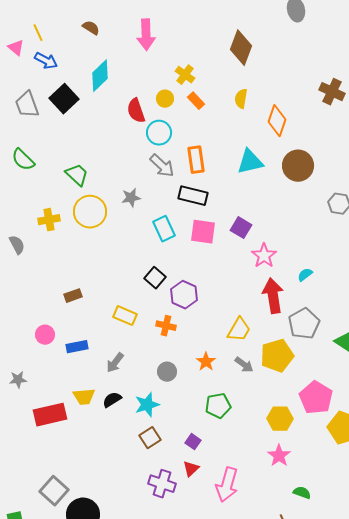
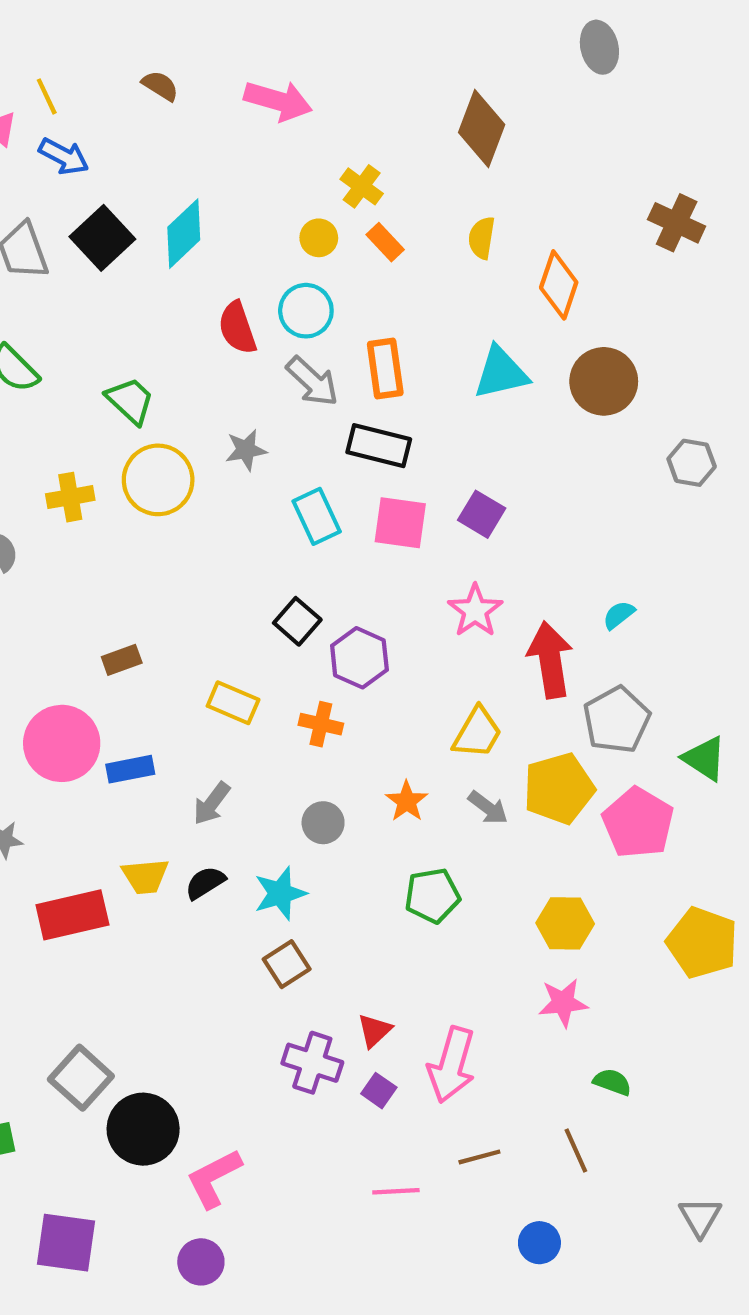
pink arrow: (146, 35) -> (278, 101), turned -72
cyan diamond: (100, 76) -> (184, 234), moved
red semicircle: (136, 111) -> (237, 328), moved
pink star: (264, 256) -> (475, 611), moved
pink circle: (45, 335) -> (62, 743), size x1.8
pink pentagon: (316, 398) -> (638, 823), moved
purple square: (193, 442) -> (379, 1091), moved
pink star: (279, 456) -> (563, 1003), turned 30

